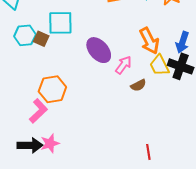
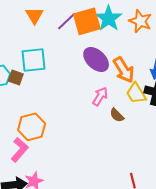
purple ellipse: (99, 50) -> (96, 60), moved
brown semicircle: (138, 85) -> (117, 115), turned 77

